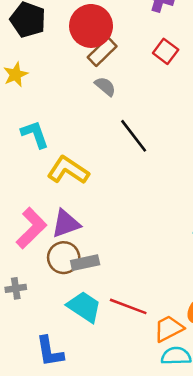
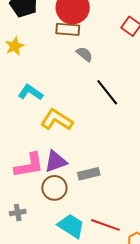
brown rectangle: (102, 52) -> (68, 29), moved, turned 50
cyan L-shape: (35, 134) -> (30, 92), turned -35
pink L-shape: (31, 228) -> (29, 165), turned 36
gray rectangle: (85, 263) -> (89, 174), moved

